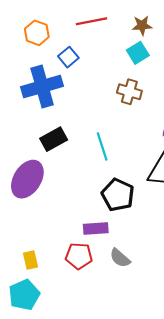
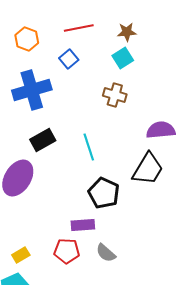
blue square: (68, 57) -> (69, 59), moved
yellow rectangle: (31, 260) -> (21, 255), turned 72

